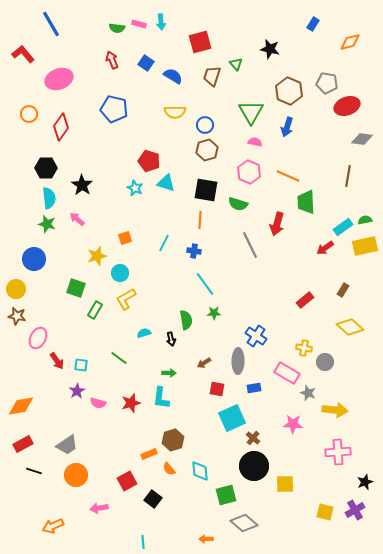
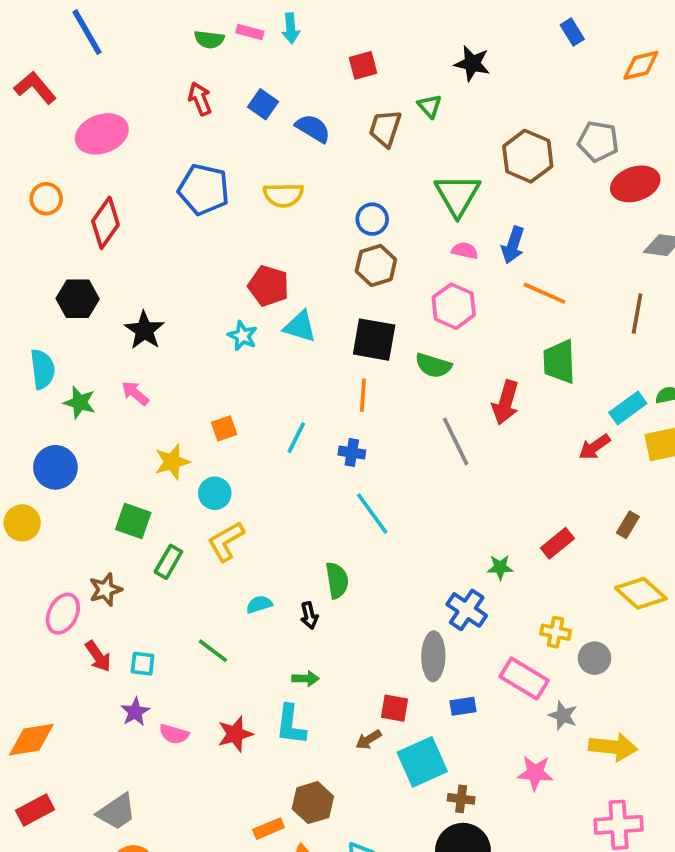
blue rectangle: (313, 24) -> (572, 32), turned -64
red square: (200, 42) -> (363, 65), size x0.7
black star: (270, 49) -> (472, 64), moved
yellow semicircle: (175, 112) -> (283, 195), moved
blue arrow: (287, 127) -> (513, 245), moved
orange line: (288, 176) -> (544, 293), moved
cyan semicircle: (49, 198) -> (43, 369), moved
green star: (214, 313) -> (500, 567), moved
brown star: (17, 316) -> (105, 590), moved, turned -30
brown arrow: (204, 363) -> (369, 740), moved
brown cross: (253, 438) -> (461, 799), turned -32

